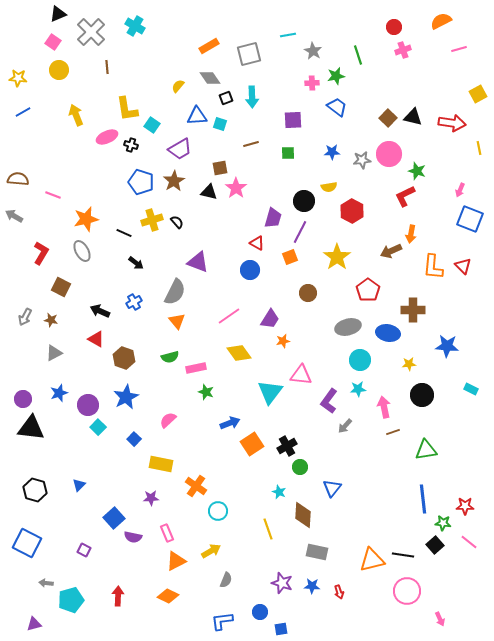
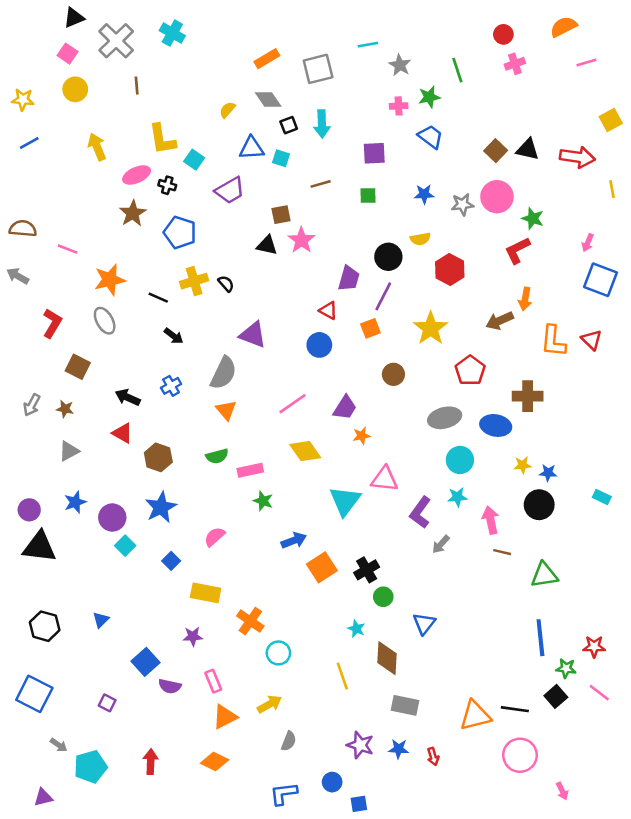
brown star: (174, 181) -> (133, 213), moved
blue star: (447, 346) -> (548, 473), moved, size x0.6
brown line: (393, 432) -> (502, 552), turned 32
gray arrow: (46, 583) -> (59, 745), turned -152

